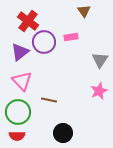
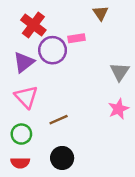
pink rectangle: (71, 37) -> (76, 38), moved
brown line: (49, 100) -> (59, 120), turned -35
green circle: (18, 112) -> (21, 134), size x0.7
black circle: (63, 133) -> (62, 158), moved

